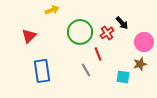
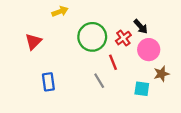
pink circle: (144, 42) -> (149, 50), moved
blue rectangle: (42, 71) -> (48, 82), size x0.7

